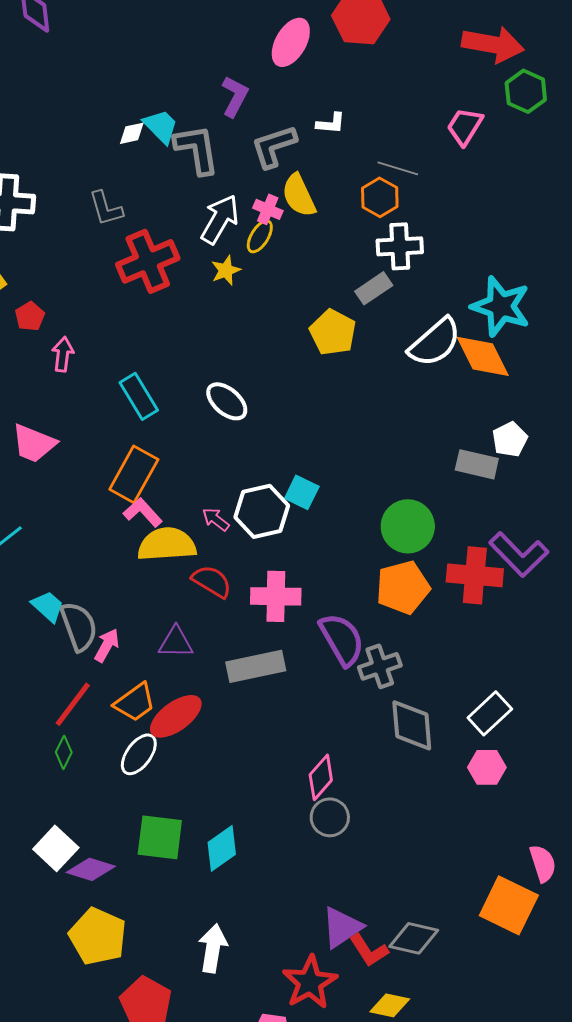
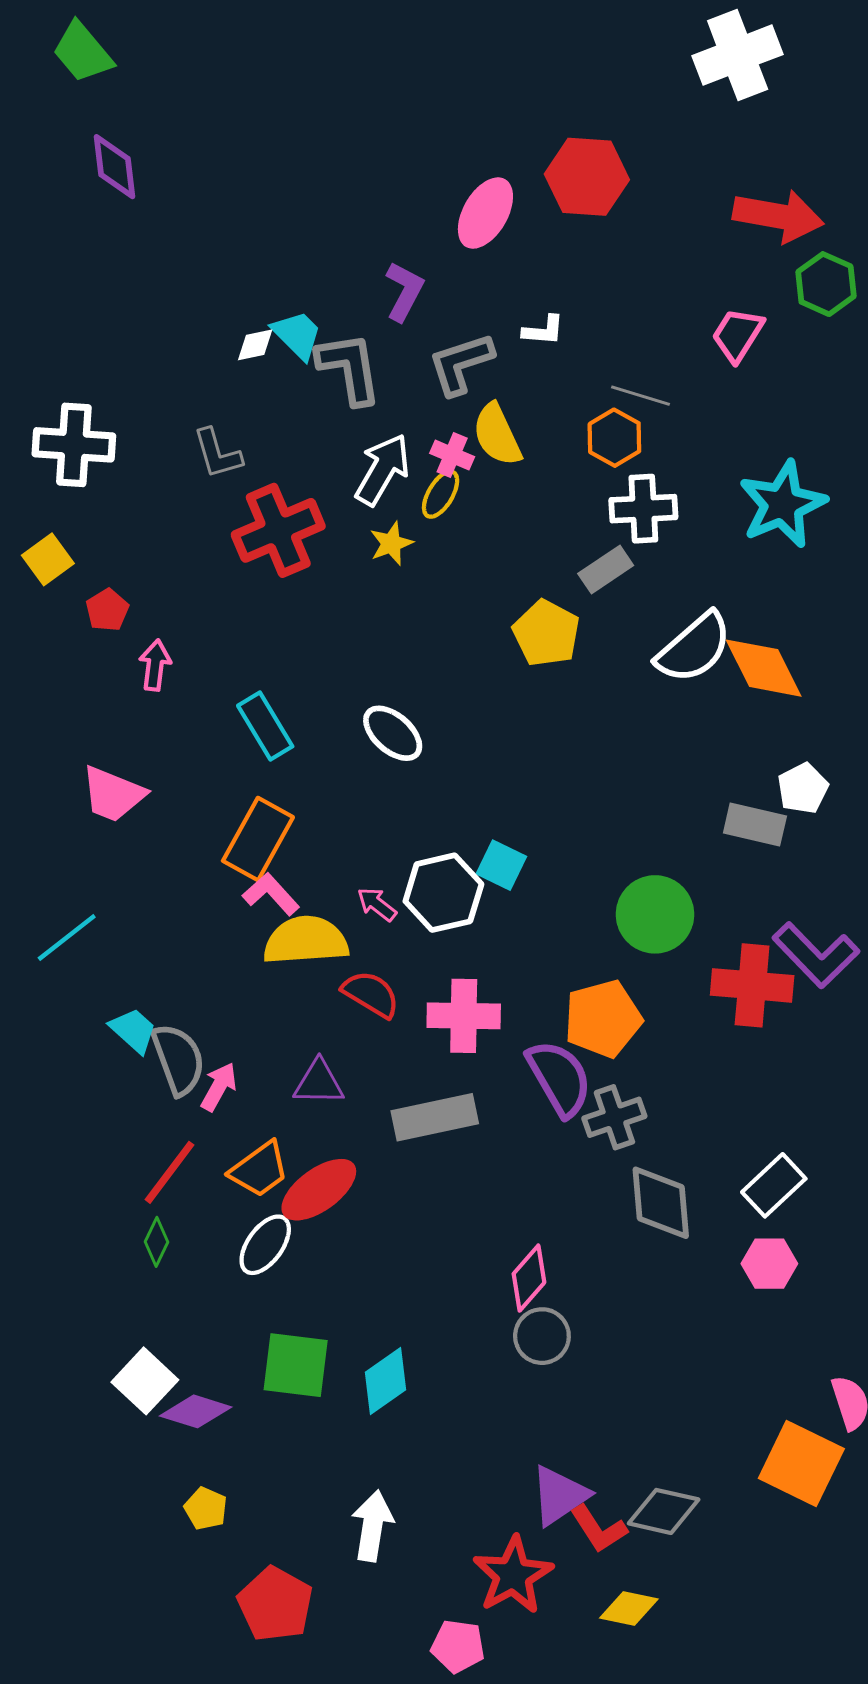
cyan star: (501, 306) -> (783, 504), moved, turned 30
orange pentagon: (403, 587) -> (603, 1019), moved
yellow pentagon: (98, 936) -> (206, 1509), size x0.5

